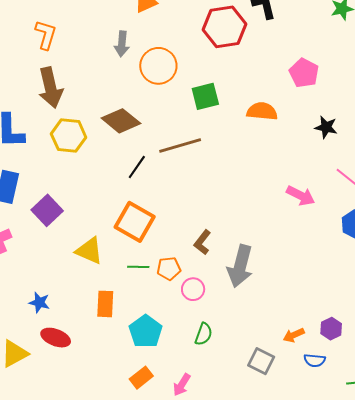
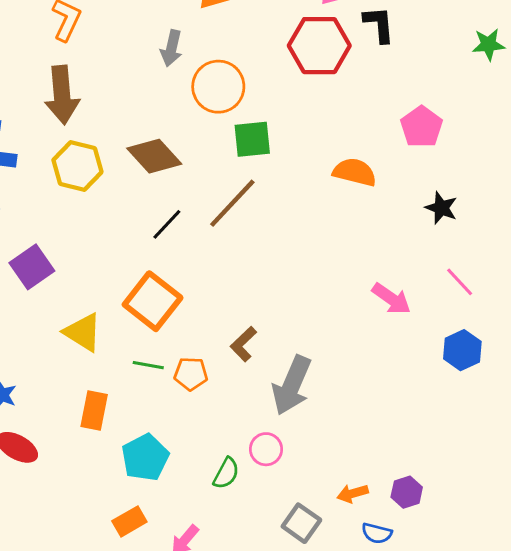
green square: (205, 96) -> (252, 139), moved
brown line: (180, 146) -> (232, 203), turned -39
pink circle: (193, 289) -> (266, 449), moved

